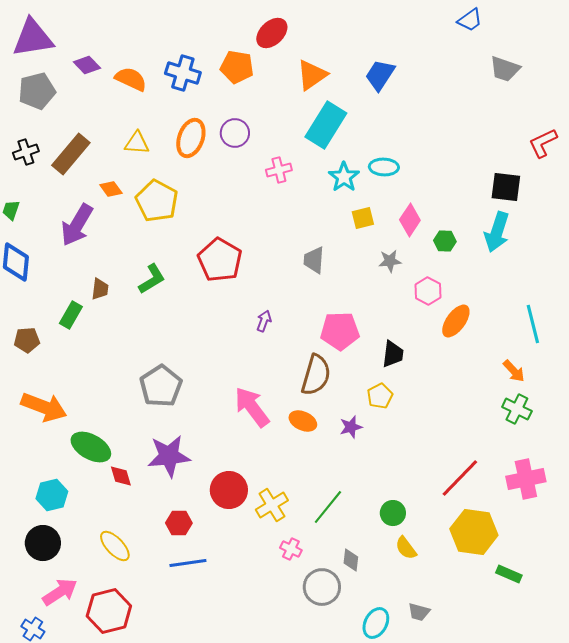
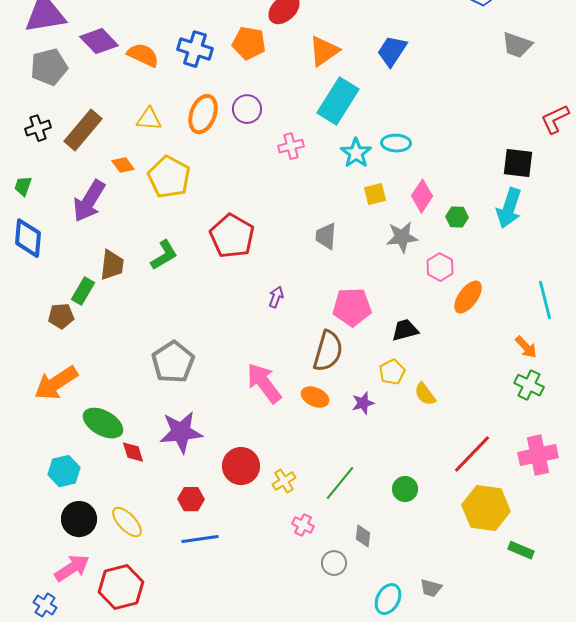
purple diamond: (87, 65) -> (99, 41), size x1.4
gray star: (390, 261) -> (402, 237), size x1.4
brown trapezoid: (100, 289) -> (112, 265), size x1.4
brown pentagon: (27, 340) -> (61, 316), moved
black trapezoid: (393, 354) -> (405, 330), turned -112
orange arrow: (44, 407) -> (56, 383), turned 126
yellow cross: (272, 505) -> (284, 481), size x0.7
black circle: (43, 543) -> (79, 519), moved
yellow semicircle: (406, 548) -> (425, 394), moved
gray circle: (322, 587) -> (334, 563), size x0.7

